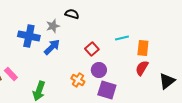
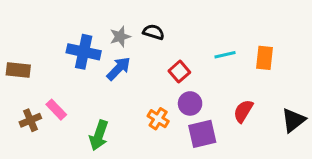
black semicircle: (72, 14) -> (154, 32), moved
orange rectangle: (143, 48) -> (265, 58), moved
red semicircle: (142, 68) -> (243, 111), moved
purple square: (107, 90) -> (202, 134), turned -30

